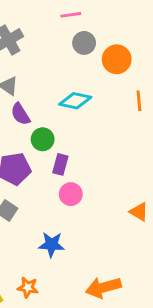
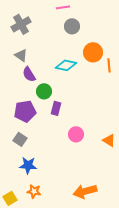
orange circle: (117, 59) -> (93, 52), moved
pink circle: (71, 194) -> (76, 134), moved
blue star: (51, 244) -> (28, 165), moved

